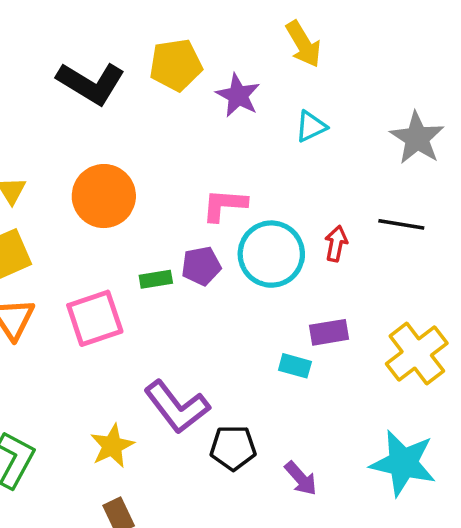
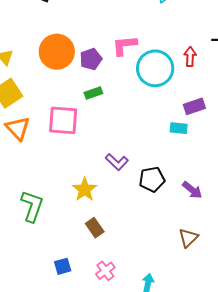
purple pentagon: (201, 266) -> (91, 59), moved
pink square: (95, 318) -> (63, 120), turned 32
purple L-shape: (177, 407) -> (117, 162), size x0.6

